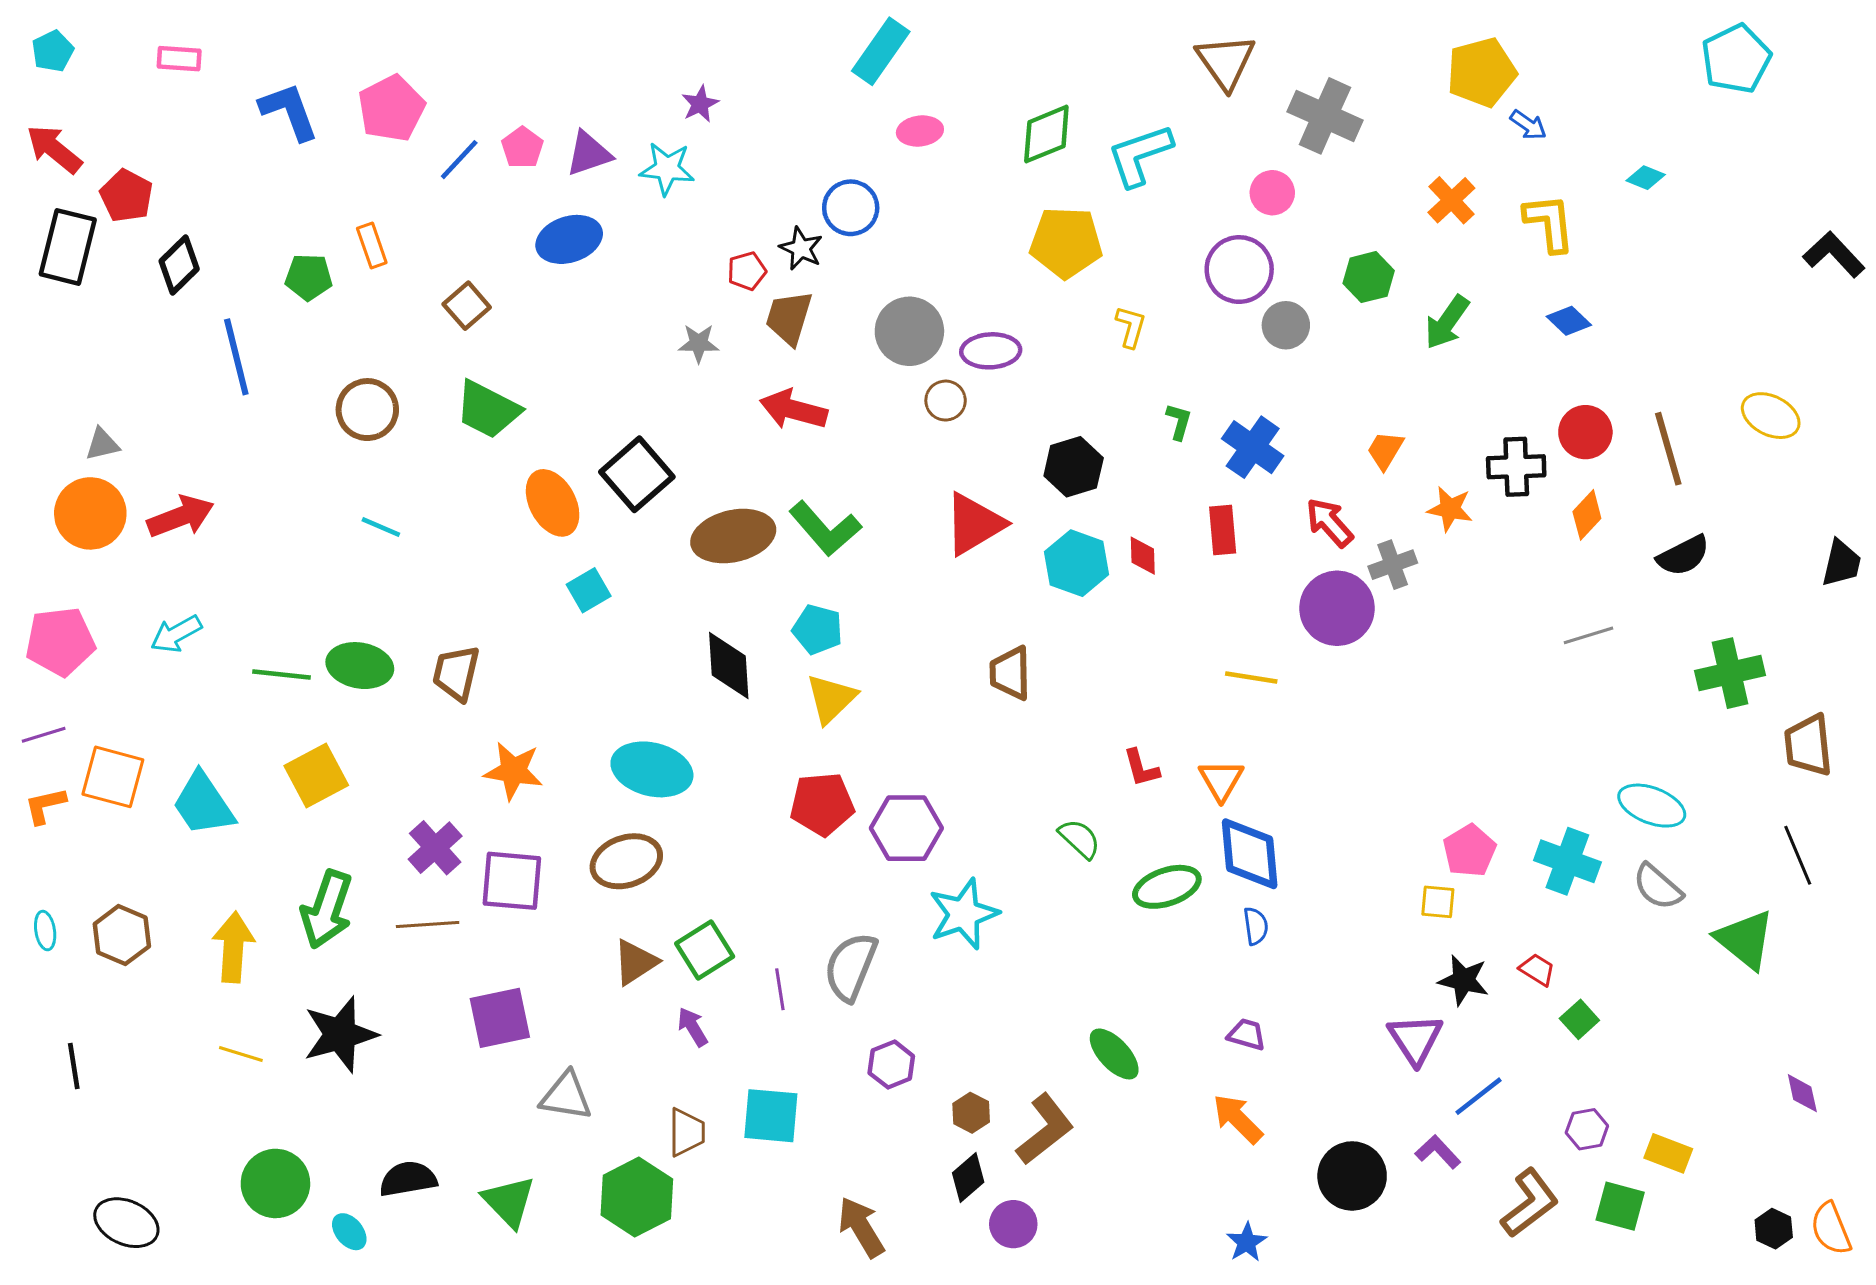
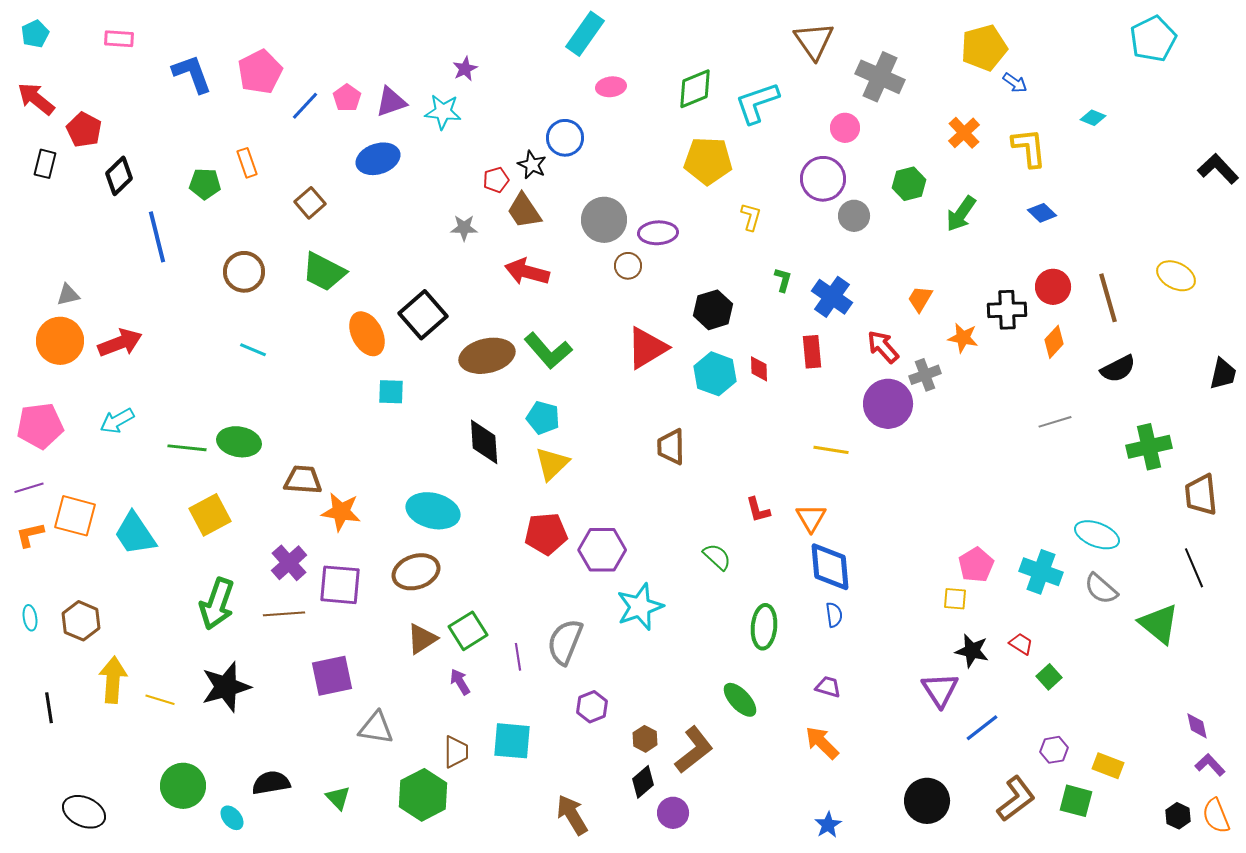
black rectangle: (68, 247) -> (45, 164), size x0.6
brown trapezoid: (789, 318) -> (524, 211), turned -51
cyan square: (589, 590) -> (391, 392), turned 32
brown trapezoid: (456, 673) -> (303, 480), moved, turned 81
green ellipse: (1167, 887) -> (764, 627), moved, turned -66
yellow arrow: (233, 947) -> (113, 680), moved
purple L-shape: (1438, 1152) -> (1210, 765), moved
black circle: (1352, 1176) -> (927, 801), moved
green triangle: (509, 1202) -> (338, 798), size x0.7

